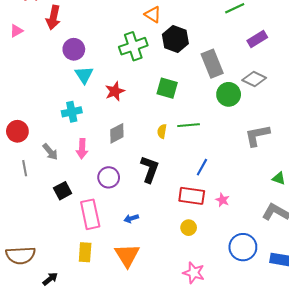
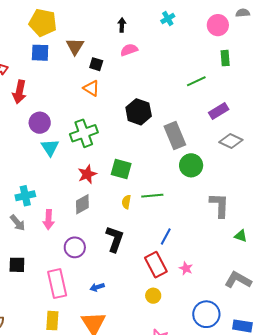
orange triangle: (153, 14) -> (91, 88), moved
green cross: (133, 46) -> (84, 133), moved
gray diamond: (254, 79) -> (231, 141), moved
green square: (167, 88) -> (121, 169), moved
red star: (115, 91) -> (87, 174), moved
cyan cross: (72, 112) -> (25, 196), moved
gray L-shape: (257, 135) -> (219, 205), turned 104
green triangle: (279, 178) -> (241, 236), moved
black square: (63, 191) -> (17, 265), moved, turned 30
red rectangle: (192, 196) -> (156, 265), turned 55

